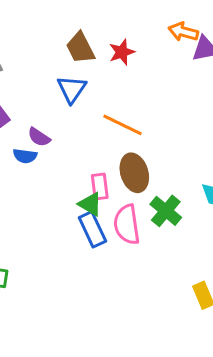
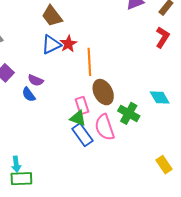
red star: (122, 52) -> (68, 44), moved
blue triangle: (72, 89) -> (51, 44), turned 40
orange line: (122, 125) -> (89, 62), turned 72
blue semicircle: (25, 156) -> (29, 95), turned 56

